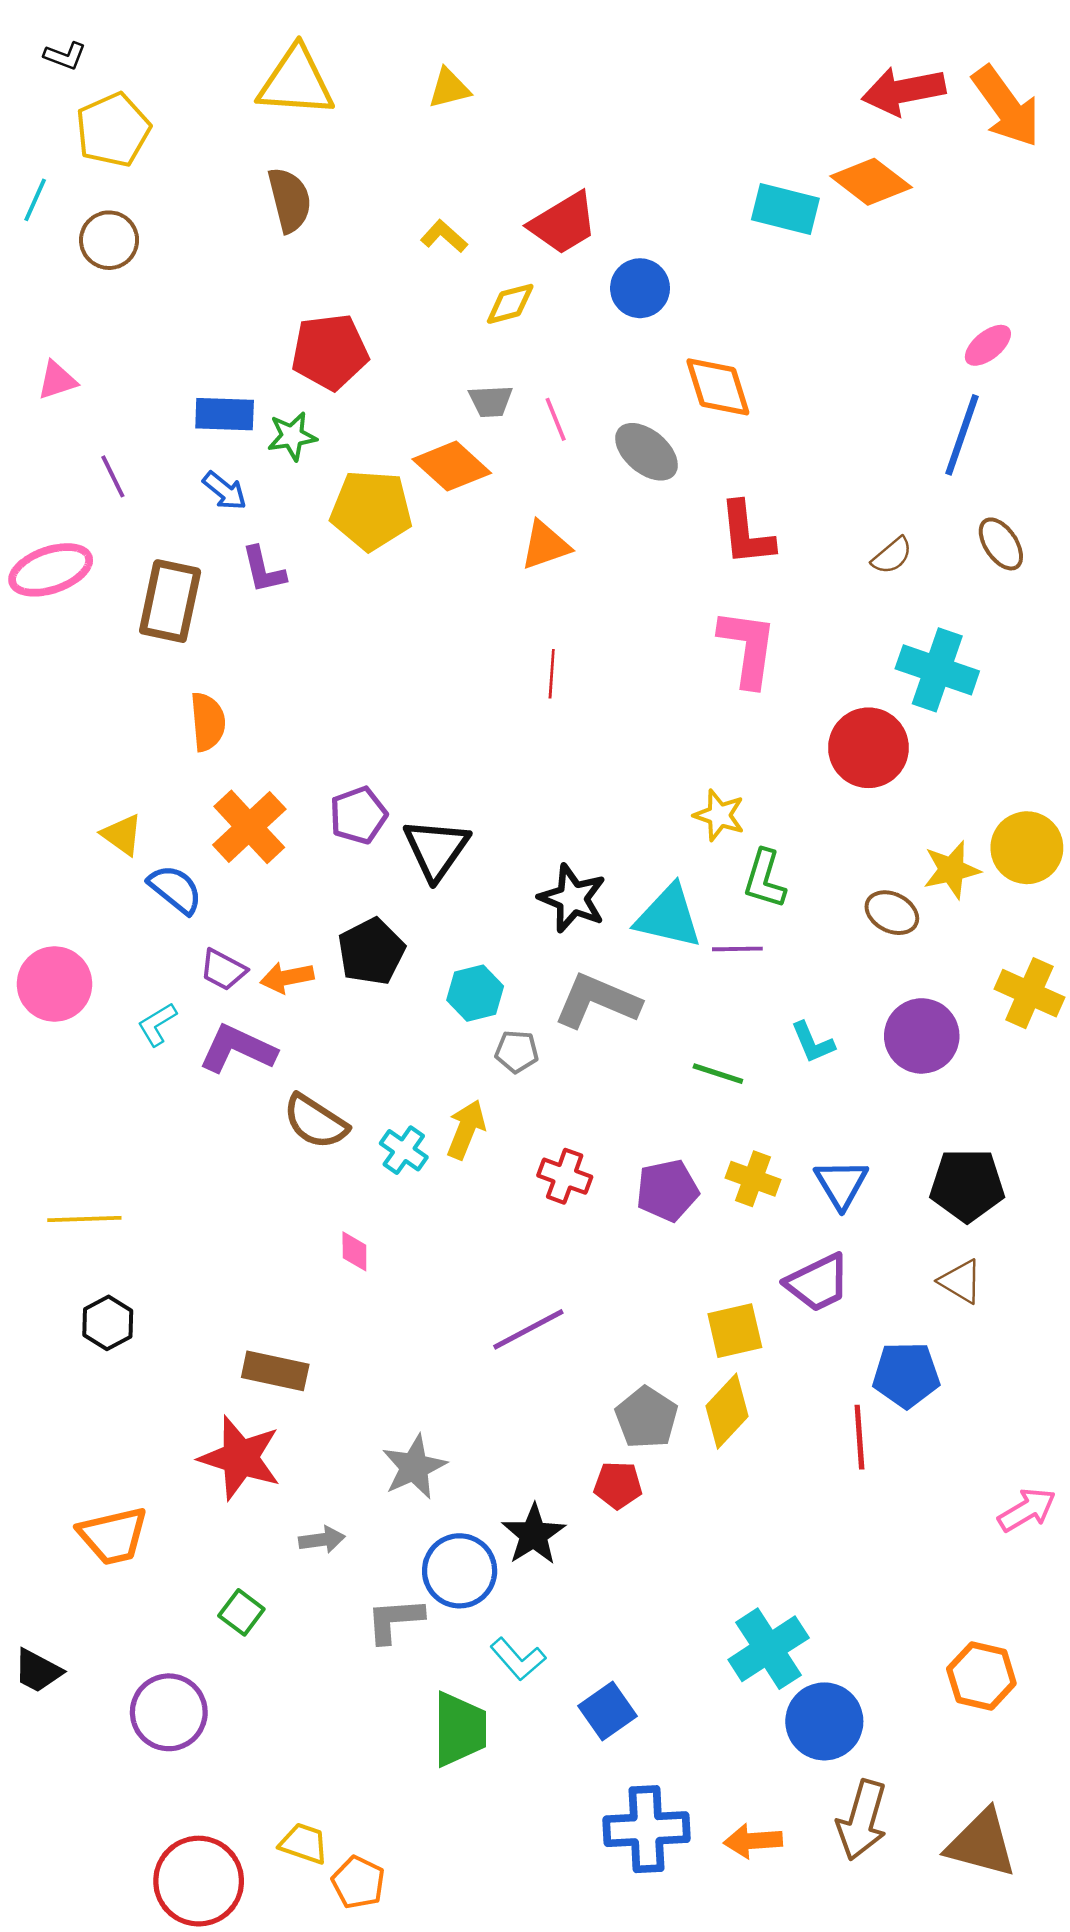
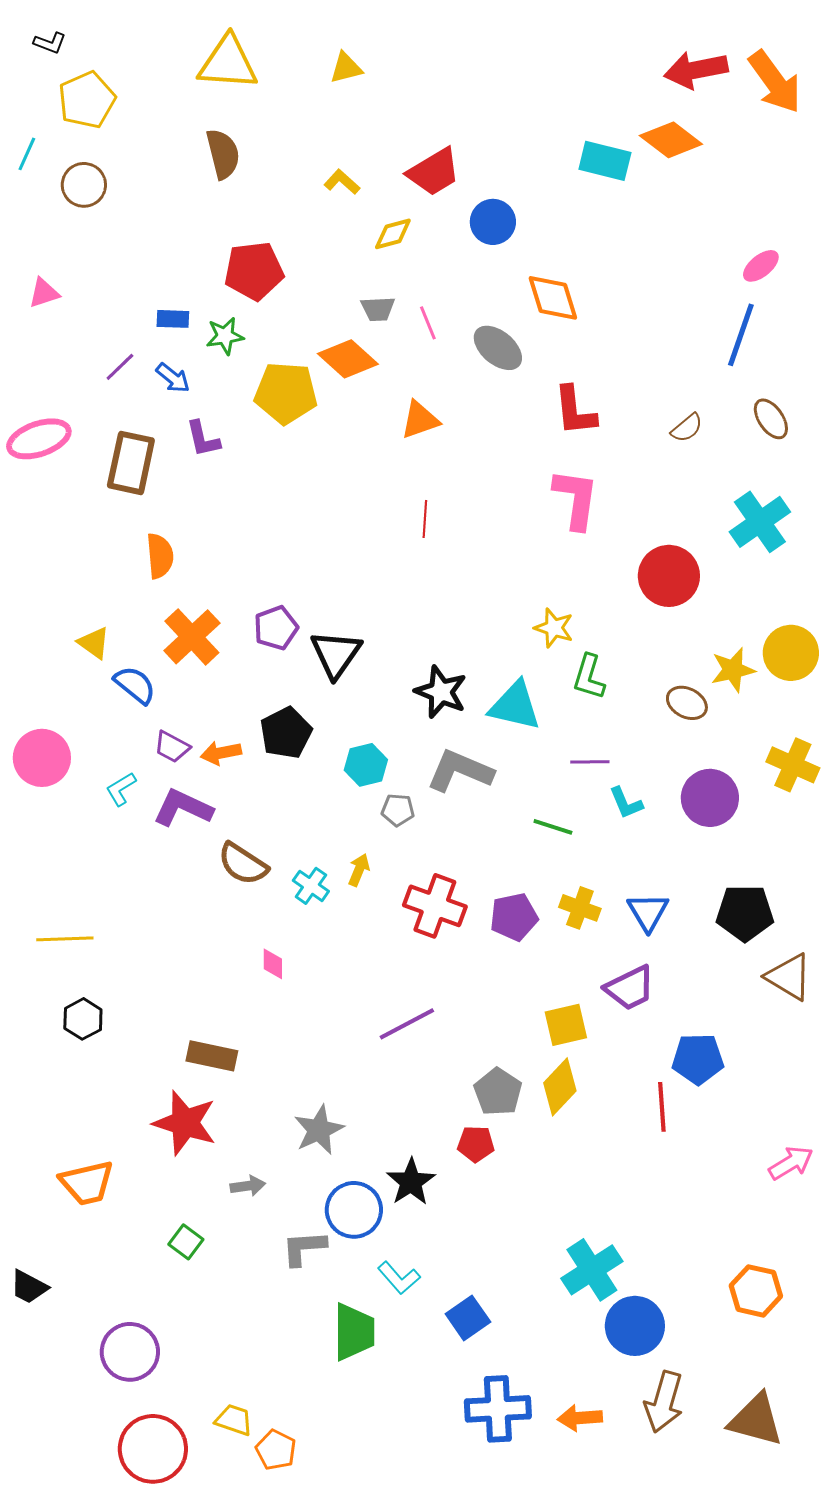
blue rectangle: (225, 414) -> (173, 319), size x0.7
purple line: (113, 476) -> (120, 367), moved, turned 72
cyan cross: (937, 670) -> (760, 522), moved, turned 36
purple line: (737, 949) -> (590, 762), moved
yellow arrow: (466, 1129) -> (359, 870), size x0.7
red cross: (565, 1176) -> (435, 906), size x1.5
brown triangle: (961, 1281) -> (789, 977), moved, size x1.4
purple circle: (169, 1712) -> (130, 1352), moved

